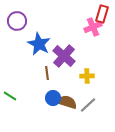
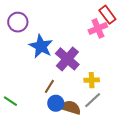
red rectangle: (102, 14) -> (107, 15), turned -54
brown line: (47, 73) -> (49, 86), moved, turned 40
gray line: (88, 105) -> (93, 100), moved

